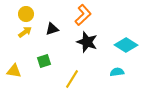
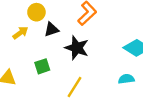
yellow circle: (26, 14) -> (36, 12), moved
black star: (87, 42) -> (77, 48), moved

